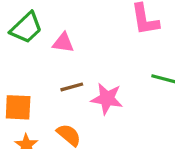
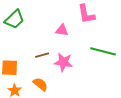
pink triangle: (63, 43) -> (62, 30), moved

